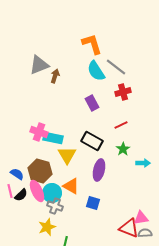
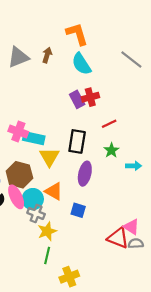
gray line: (116, 67) -> (131, 59), moved
brown arrow: (55, 76) -> (47, 55), moved
red cross: (123, 92) -> (90, 97), moved
black rectangle: (92, 141) -> (77, 141), turned 70
pink triangle: (141, 218) -> (131, 227), turned 42
yellow star: (47, 227) -> (47, 231), moved

